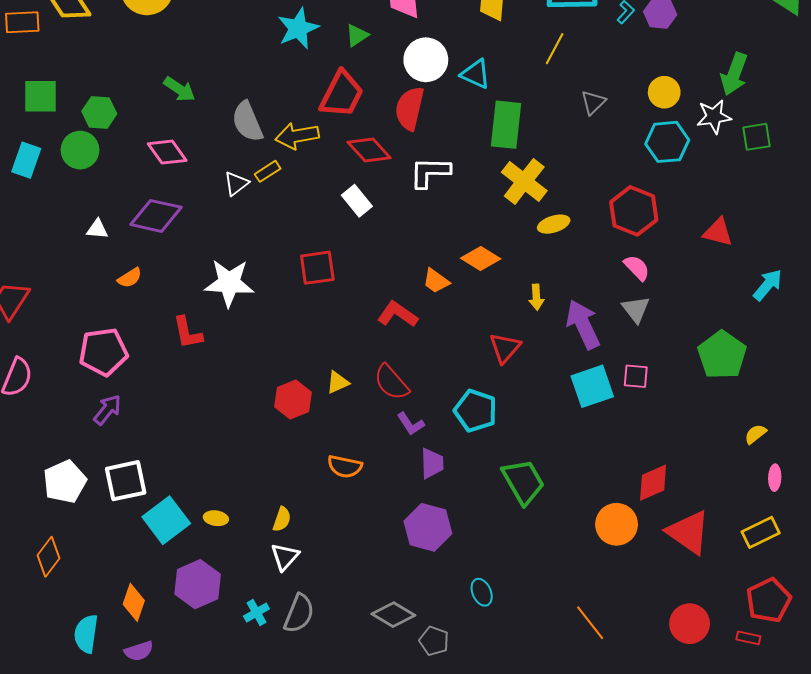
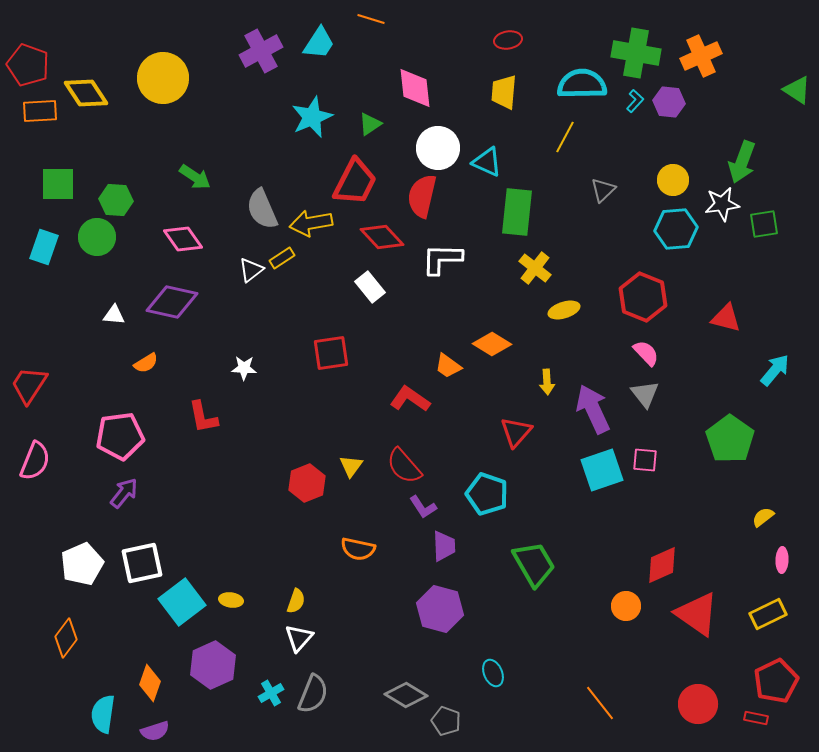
yellow cross: (524, 181) -> (535, 268), size x0.7
white star: (229, 283) -> (244, 368), size x0.5
yellow triangle: (338, 382) -> (351, 466), turned -30
orange circle: (617, 524) -> (626, 606), size x0.7

